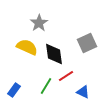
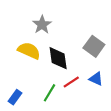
gray square: (87, 43) -> (94, 46), turned -30
blue triangle: (83, 92) -> (96, 79), moved

